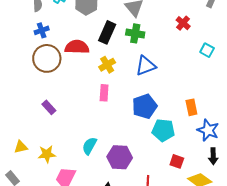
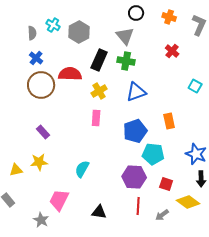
blue cross: (42, 30) -> (36, 58), turned -32
cyan square: (207, 50) -> (195, 86), moved
orange rectangle: (191, 107) -> (169, 121), moved
yellow star: (47, 154) -> (39, 162), moved
purple hexagon: (120, 157) -> (134, 177), moved

